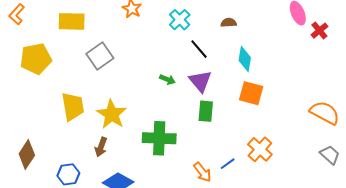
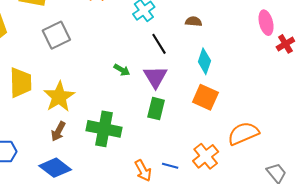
orange semicircle: (325, 113) -> (243, 133), moved, turned -60
brown arrow: (101, 147) -> (58, 131), moved
blue line: (228, 164) -> (170, 166), turned 42

